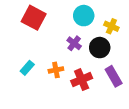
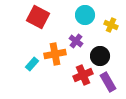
black circle: (100, 48) -> (100, 56), moved
orange cross: (56, 70) -> (55, 54), moved, size x1.5
purple rectangle: (114, 76) -> (108, 82), moved

